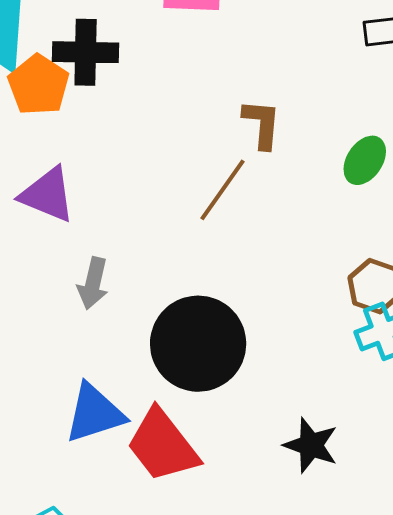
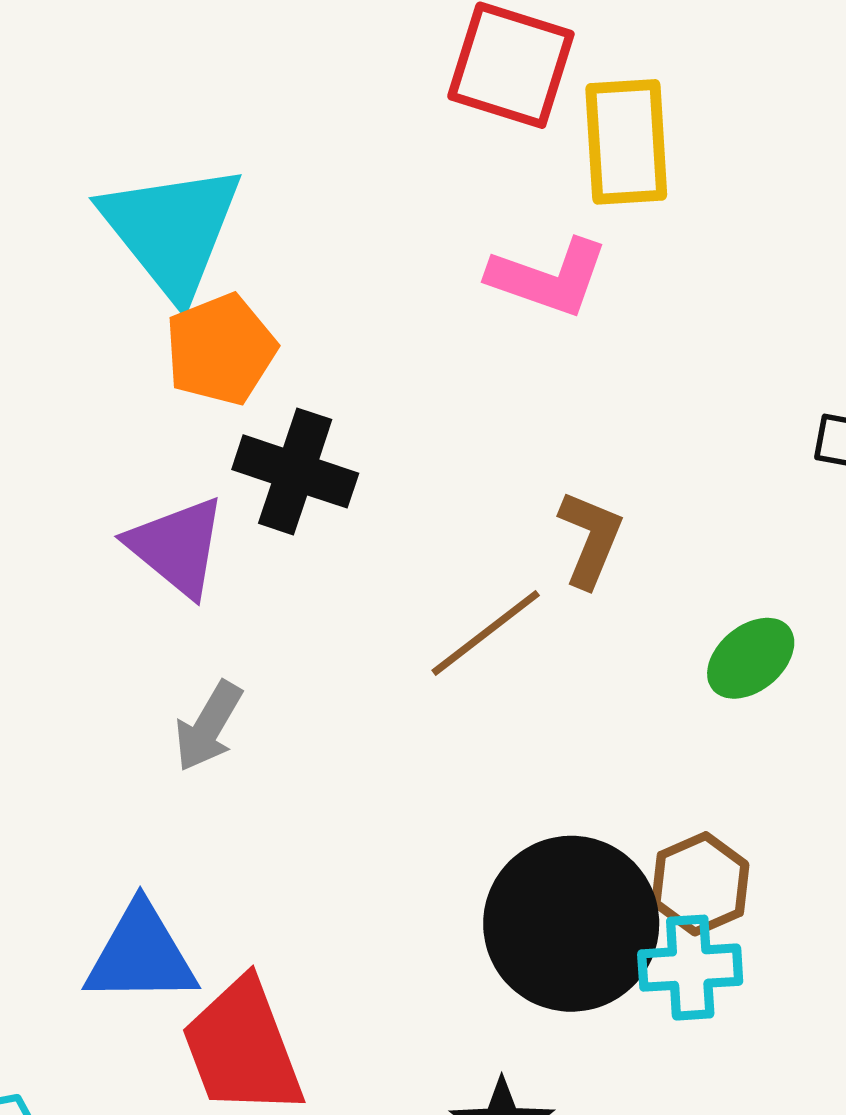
black cross: (86, 52) -> (295, 471), moved
black circle: (198, 344) -> (571, 924), moved

